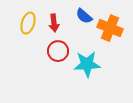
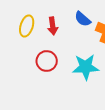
red circle: (58, 51) -> (47, 61), moved

